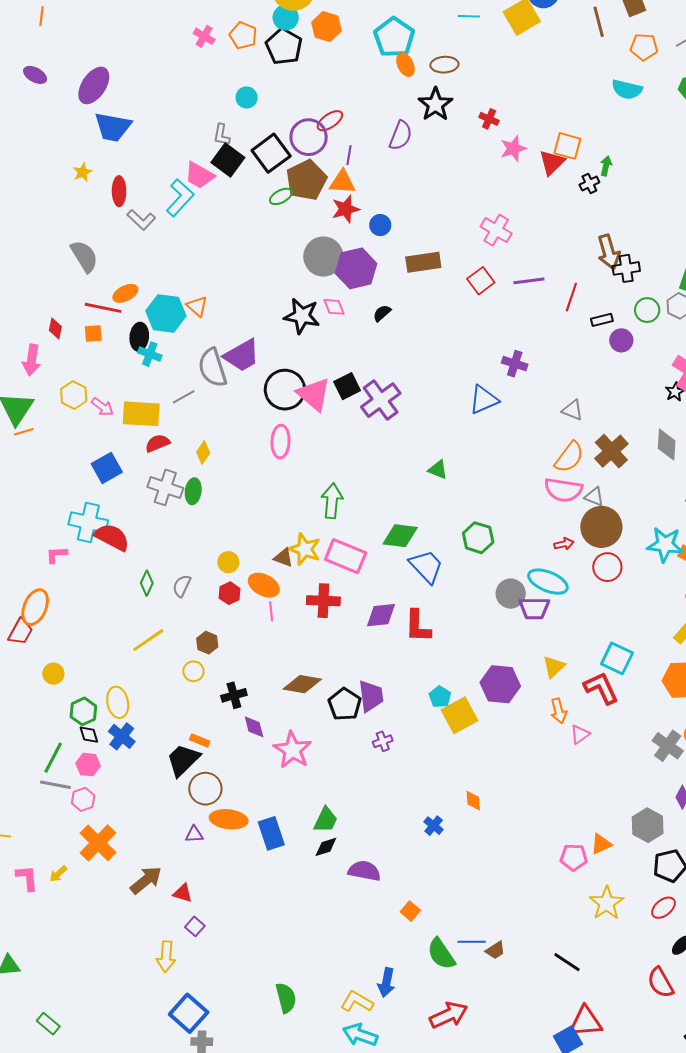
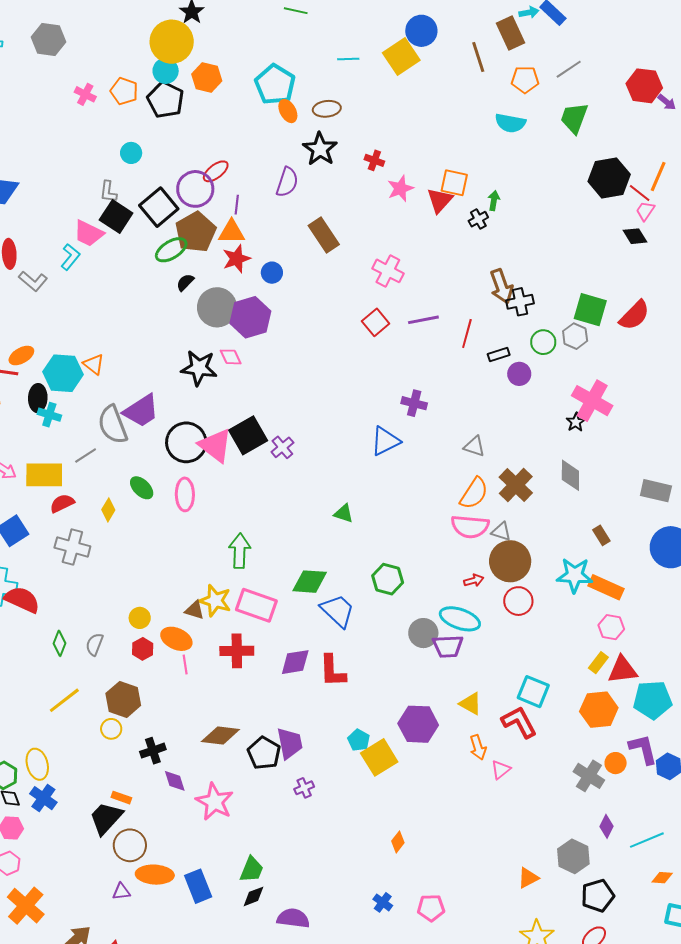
green ellipse: (281, 196) -> (171, 250), size x1.4
cyan L-shape: (180, 198) -> (70, 257), size x0.7
brown rectangle: (423, 262) -> (324, 235), moved, turned 68
black semicircle: (382, 313) -> (185, 282), moved
black square: (347, 386) -> (248, 435), size x1.4
purple cross: (381, 400) -> (282, 447), size x0.6
green ellipse: (193, 491) -> (142, 488), moved, turned -50
brown hexagon: (207, 643) -> (123, 699), size x1.6
yellow triangle: (554, 667) -> (471, 704), turned -45
orange diamond: (473, 801) -> (398, 842), turned 45
blue cross: (434, 826) -> (383, 902), moved
pink pentagon: (574, 857) -> (431, 908), moved

